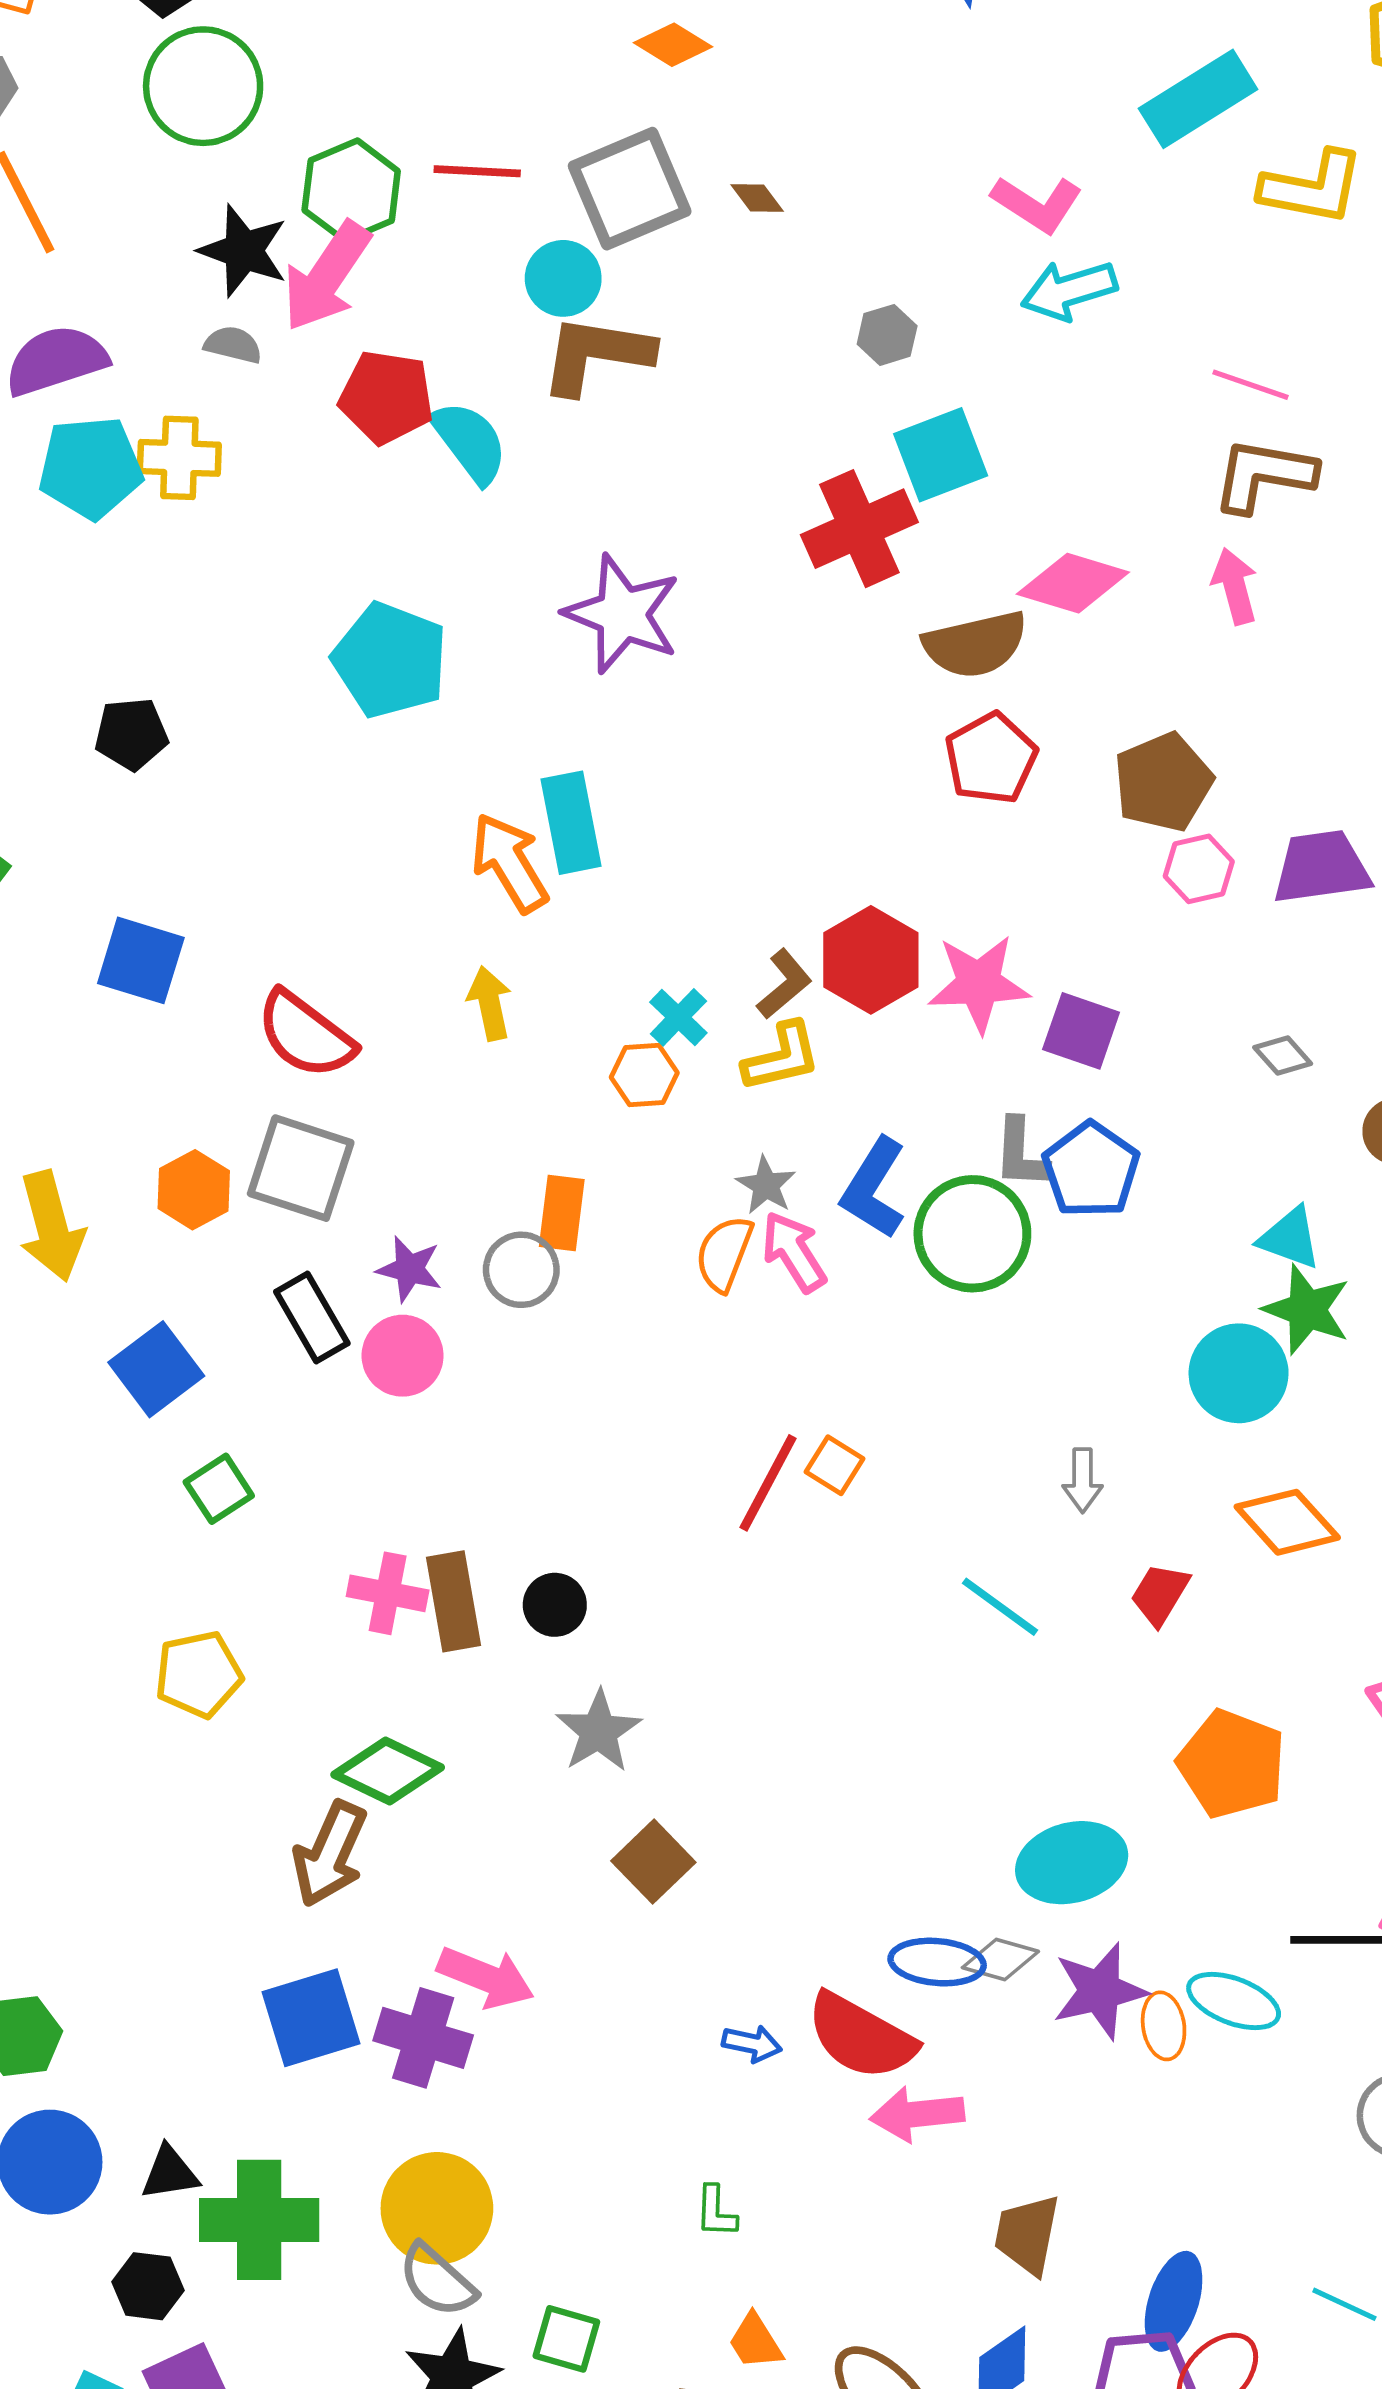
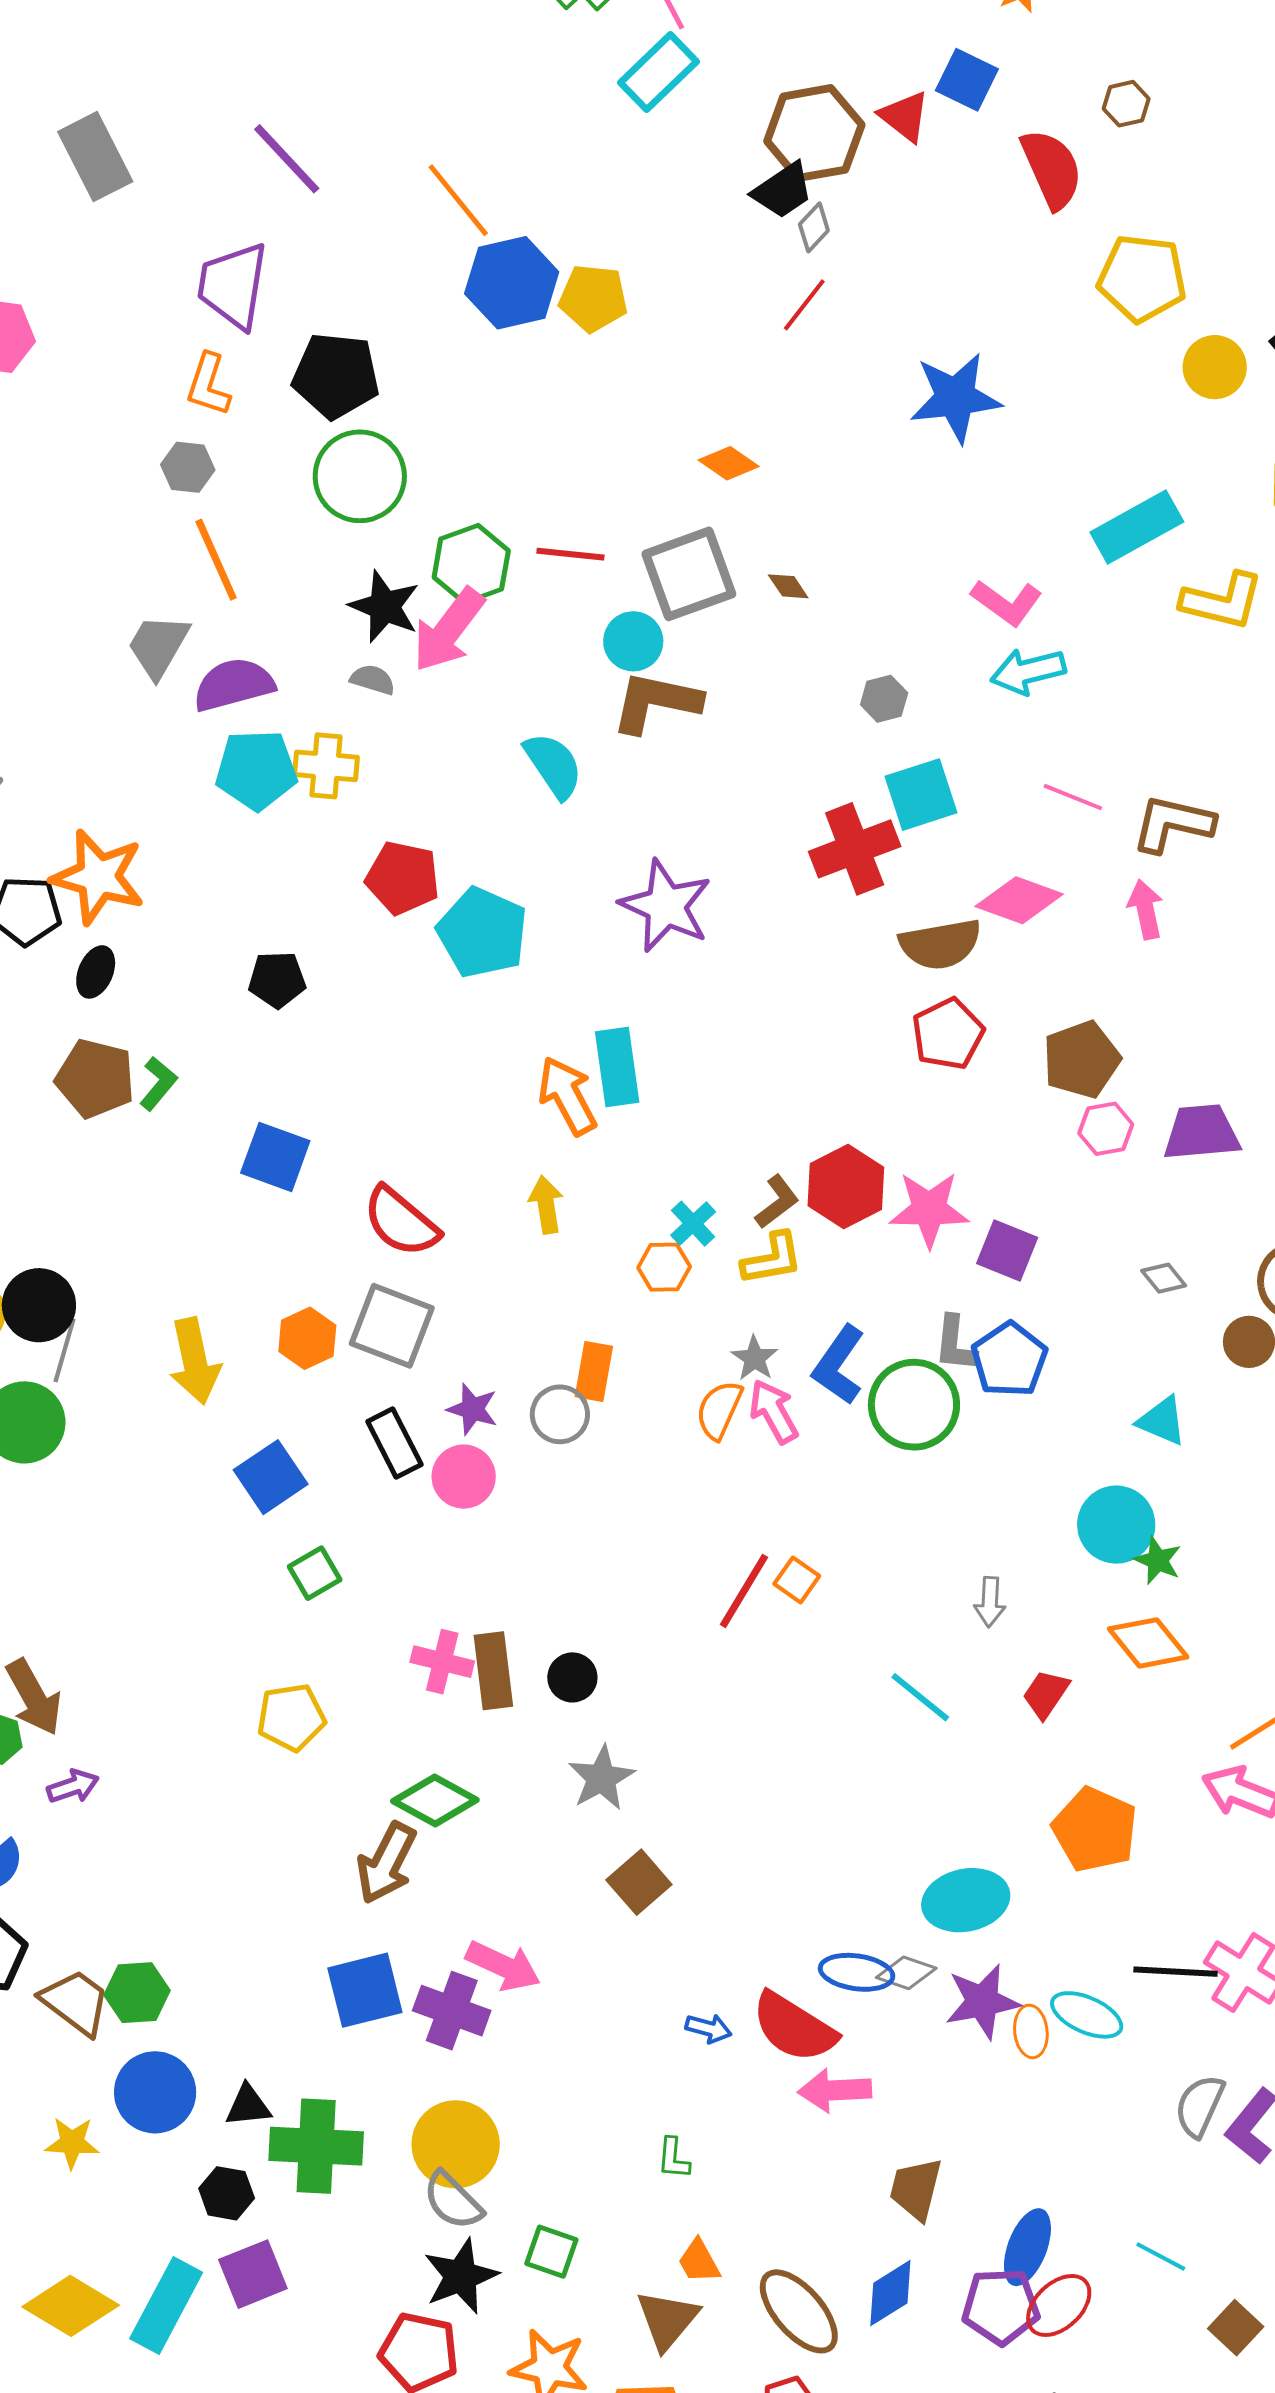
pink line: (1251, 385) -> (1073, 797), moved
red pentagon: (386, 397) -> (403, 878), moved
green star: (1307, 1310) -> (1158, 1560), moved, size x0.7

